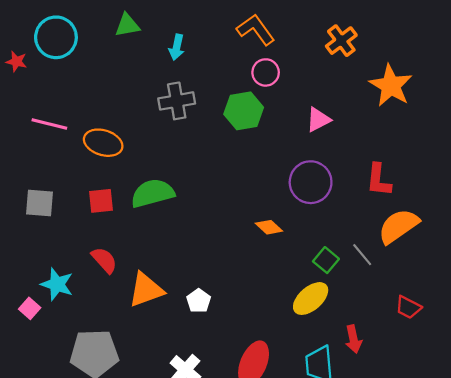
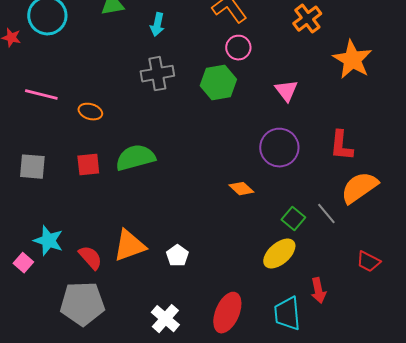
pink triangle: (318, 120) -> (286, 91), turned -40
orange ellipse: (103, 143) -> (90, 112), size x0.7
red semicircle: (104, 260) -> (90, 258), moved

